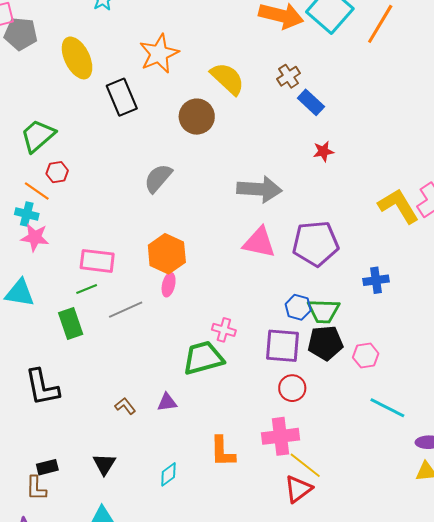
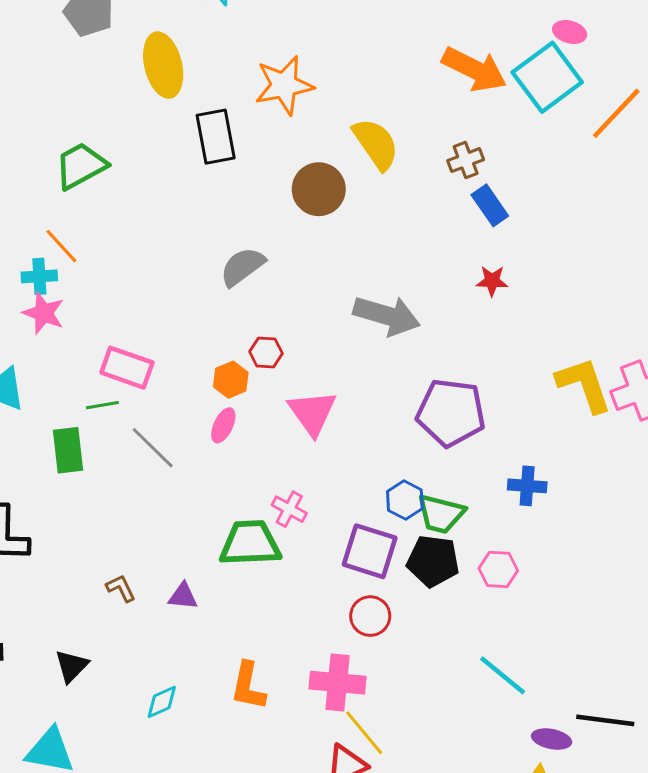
red hexagon: (57, 172) -> (266, 352), moved
cyan cross: (27, 214) -> (39, 276), turned -30
pink triangle: (259, 242) -> (312, 413), moved, turned 30
orange hexagon: (167, 254) -> (231, 380), size x0.6
gray line: (126, 310) -> (153, 448), turned 56
pink hexagon: (366, 355) -> (498, 569), moved

